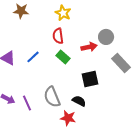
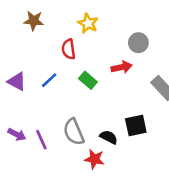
red semicircle: (58, 36) -> (69, 49), moved
gray circle: (106, 37) -> (138, 43), moved
black square: (90, 79) -> (136, 125), moved

